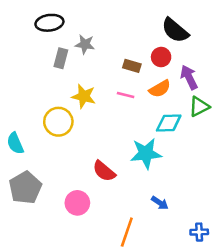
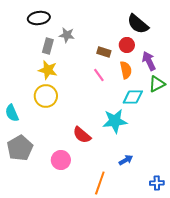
orange semicircle: (160, 89) -> (126, 70), turned -72
pink line: (126, 95) -> (99, 75), turned 40
yellow star: (84, 96) -> (48, 70), moved
blue arrow: (160, 203) -> (126, 160), turned -64

